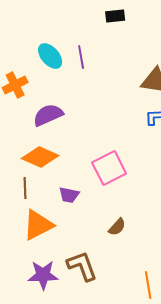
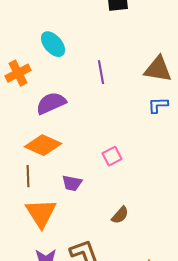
purple line: (81, 57) -> (101, 72), moved
pink square: (109, 168) -> (112, 156), size x0.6
orange triangle: (38, 225) -> (41, 213), turned -36

